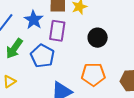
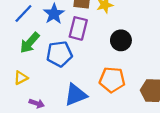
blue pentagon: (42, 56) -> (59, 54), turned 30

